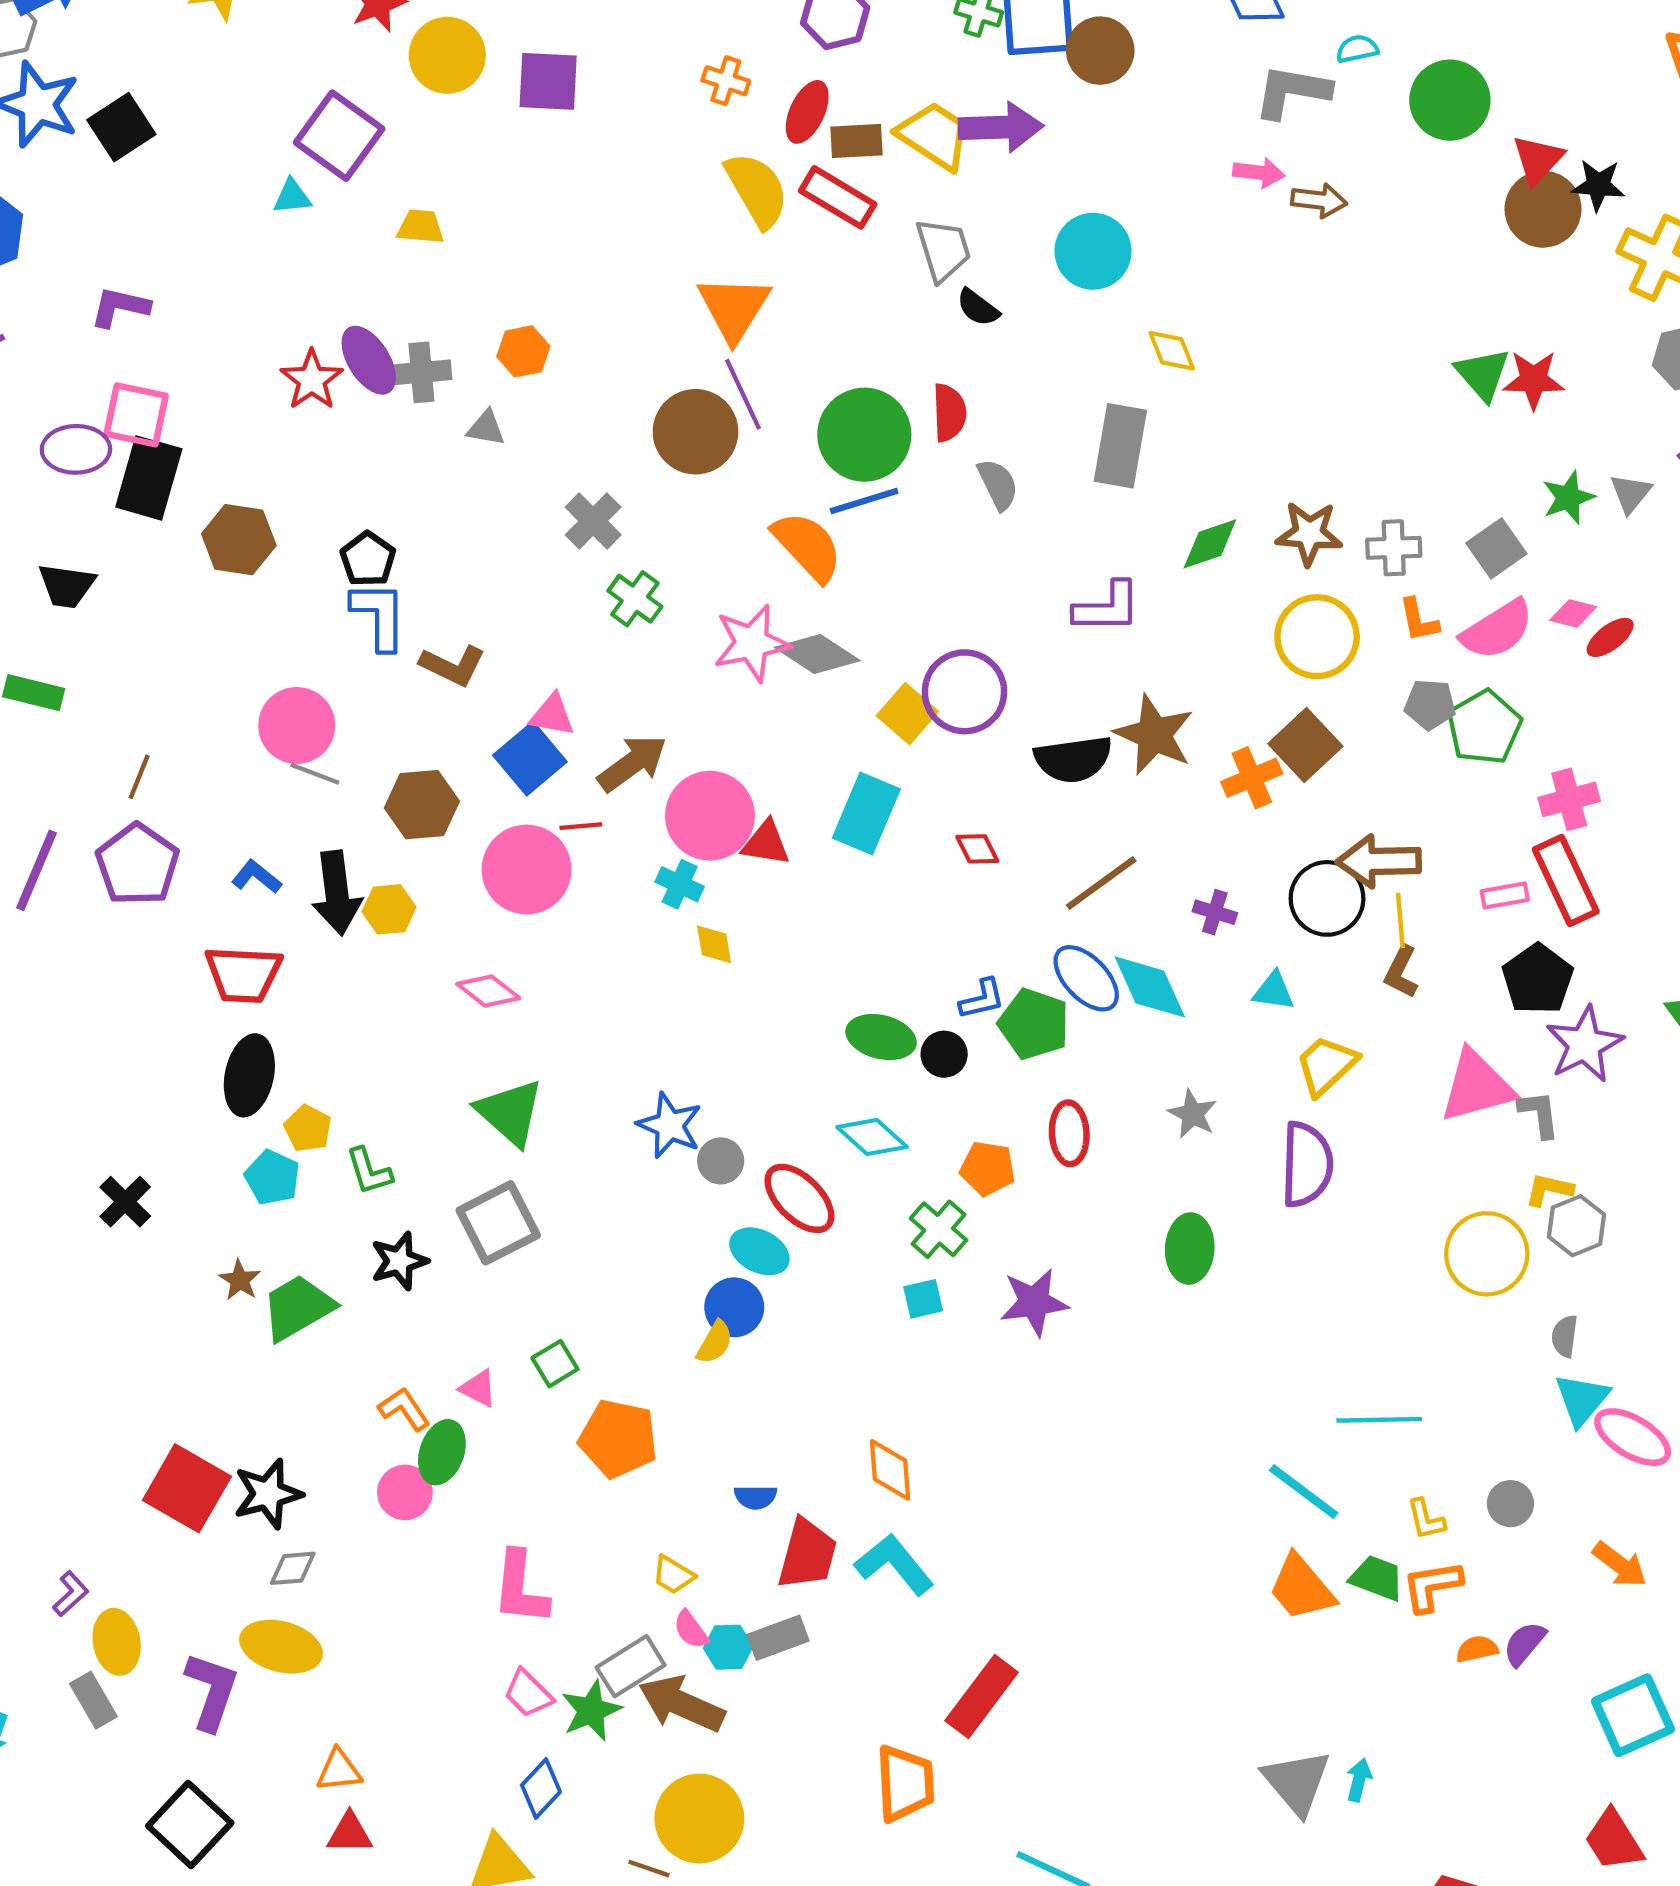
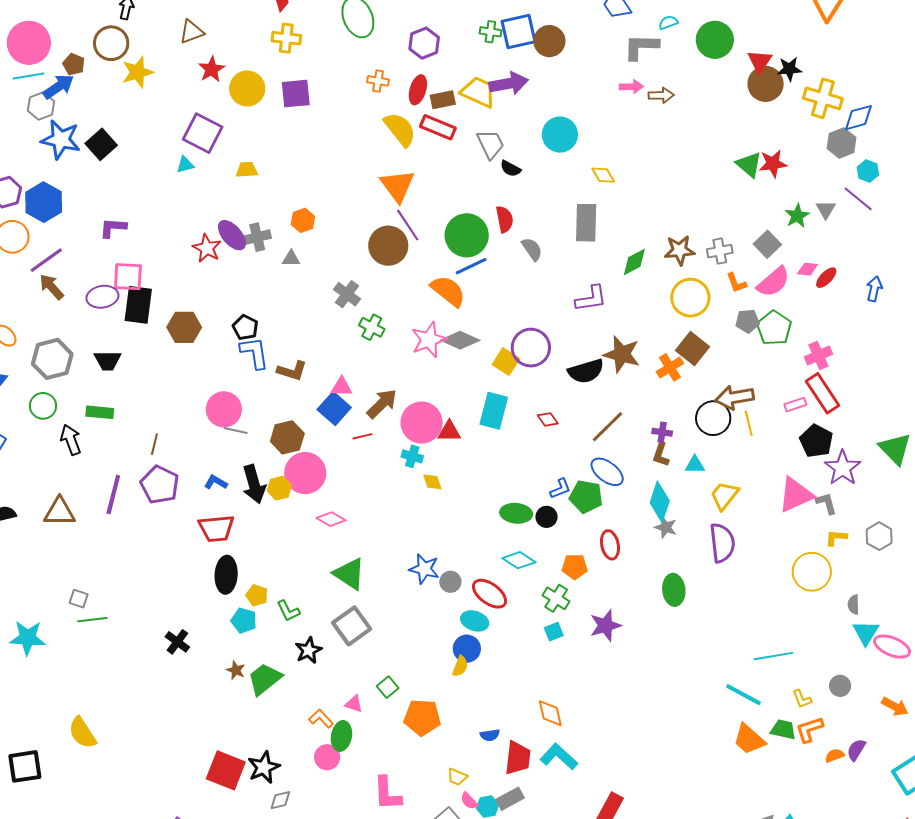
pink circle: (527, 870) -> (305, 473), moved
brown L-shape: (1401, 972) -> (661, 454), moved
cyan diamond: (1150, 987) -> (660, 502), moved, turned 51
gray hexagon: (1576, 1226) -> (879, 536), moved

